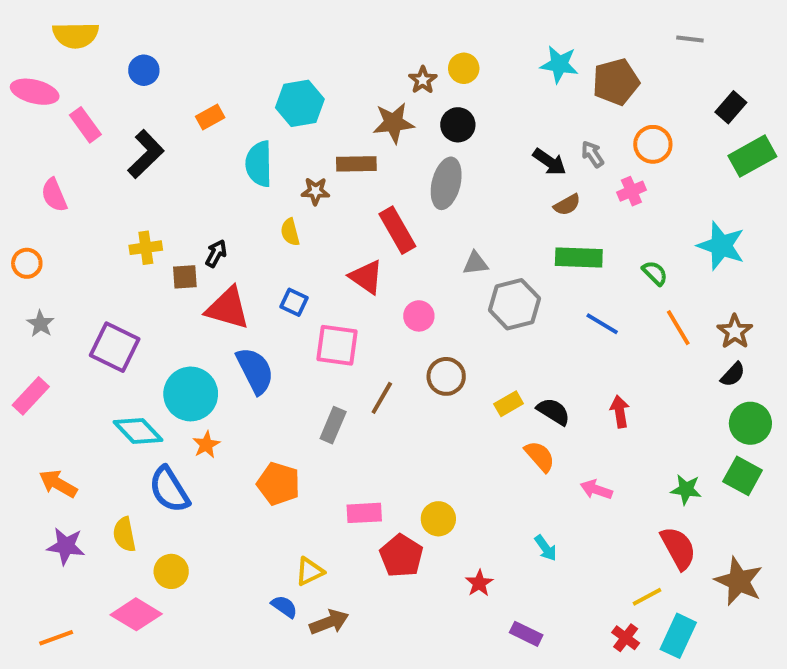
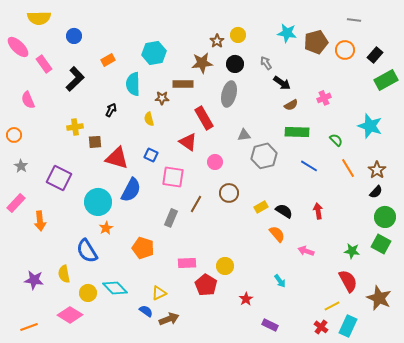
pink ellipse: (35, 92) -> (18, 47), turned 30
orange circle: (653, 144) -> (345, 50), moved
gray arrow: (592, 154) -> (266, 63), moved
black arrow: (216, 254) -> (111, 110), moved
blue semicircle: (255, 371) -> (131, 190), turned 55
cyan diamond: (138, 431) -> (115, 288), moved
orange arrow: (58, 484) -> (40, 221), moved, turned -126

